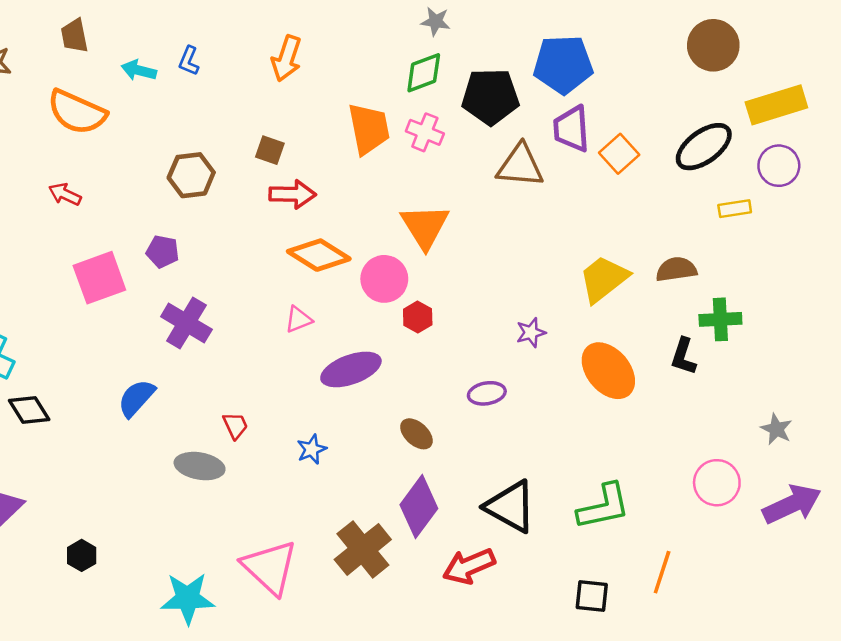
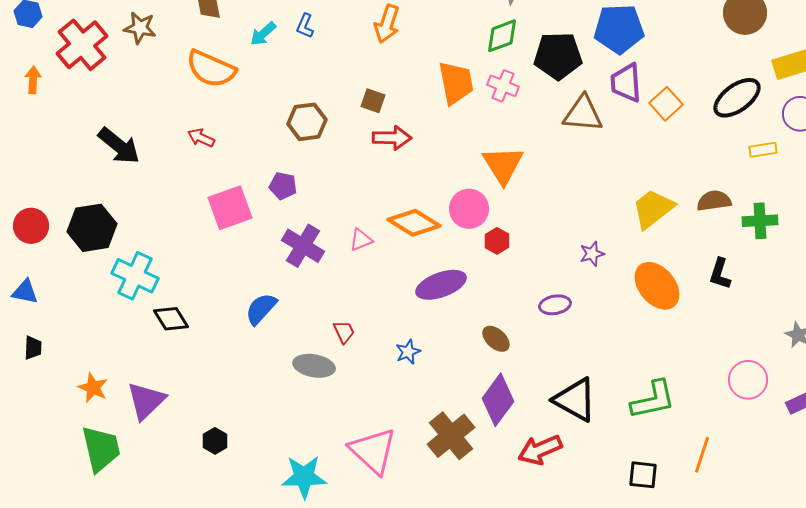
cyan arrow: (139, 70) -> (263, 34), turned -56
orange diamond: (319, 255) -> (414, 223), moved
pink triangle: (298, 319) -> (361, 240), moved
green cross: (720, 319) -> (760, 221), moved

